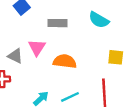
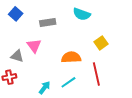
yellow square: (116, 57) -> (101, 43), turned -32
orange semicircle: (65, 61) -> (71, 57), moved

